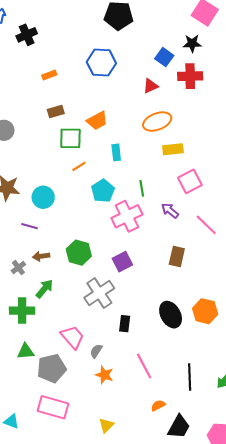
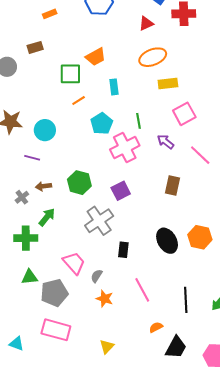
brown rectangle: (56, 112) -> (35, 47), moved

